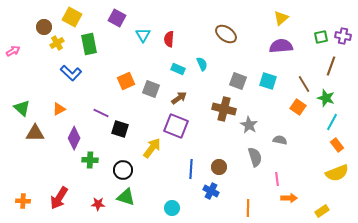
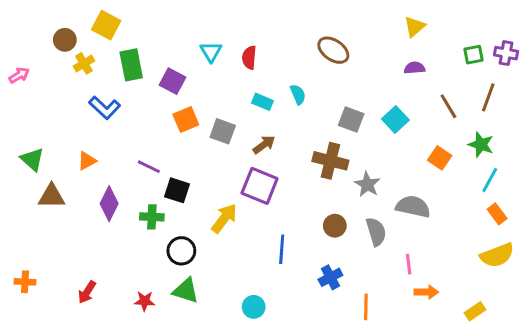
purple square: (117, 18) -> (173, 81), moved
purple semicircle: (281, 46) -> (414, 68), size x0.6
cyan square: (268, 81) -> (395, 120), turned 30
brown line: (304, 84) -> (448, 106), moved
gray semicircle: (280, 140) -> (413, 207), size x1.6
green cross: (90, 160) -> (152, 217), moved
brown circle: (219, 167) -> (335, 226), moved
blue cross: (211, 191) -> (330, 277), moved, turned 35
red arrow: (59, 198) -> (87, 292), size x0.7
orange cross: (23, 201) -> (25, 282), moved

